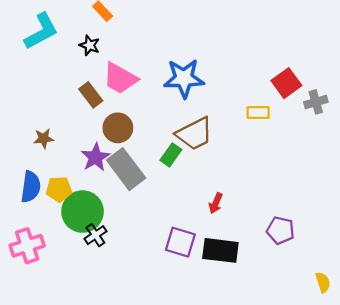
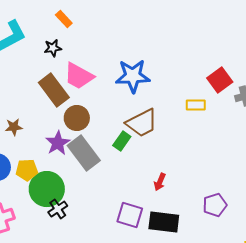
black star: (90, 45) -> (53, 48), turned -30
brown rectangle: (91, 95) -> (54, 90), size x1.5
purple pentagon: (281, 230) -> (215, 205), turned -30

